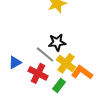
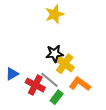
gray line: (45, 54) -> (49, 80), moved
yellow cross: (66, 63) -> (65, 64), moved

